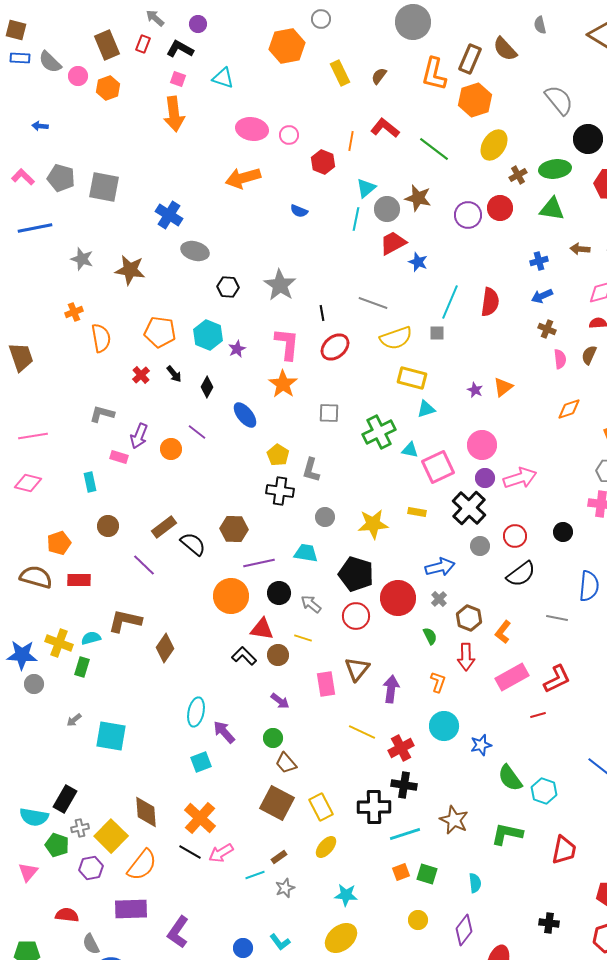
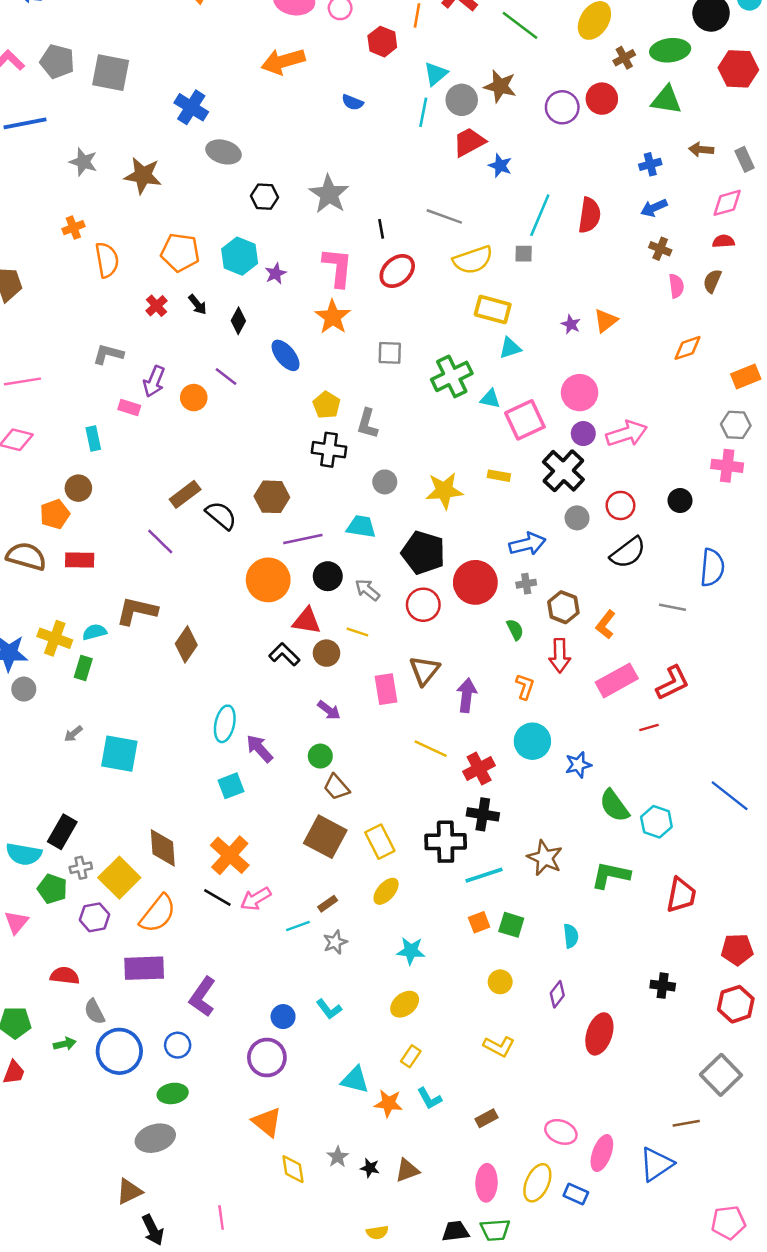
brown circle: (108, 526) -> (78, 488), moved
gray cross: (439, 599) -> (526, 584), turned 35
purple diamond: (464, 930) -> (557, 994), size x0.7
yellow ellipse: (341, 938) -> (405, 1004), size x0.7

